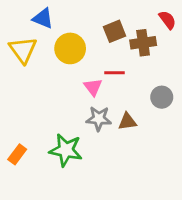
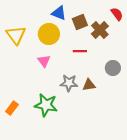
blue triangle: (43, 18) -> (59, 13), moved
brown cross: (143, 43) -> (100, 30), turned -36
pink triangle: (93, 87) -> (44, 61), moved

